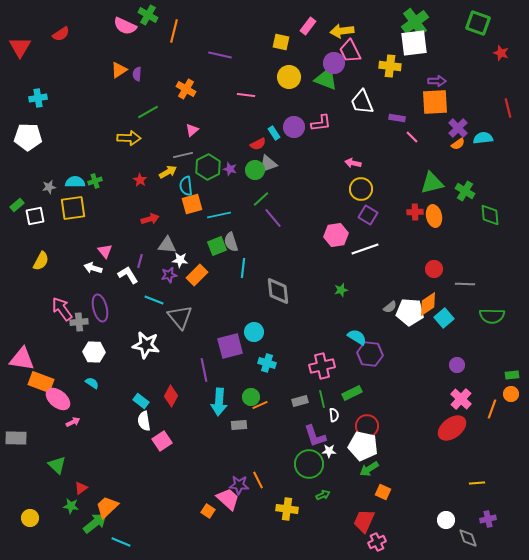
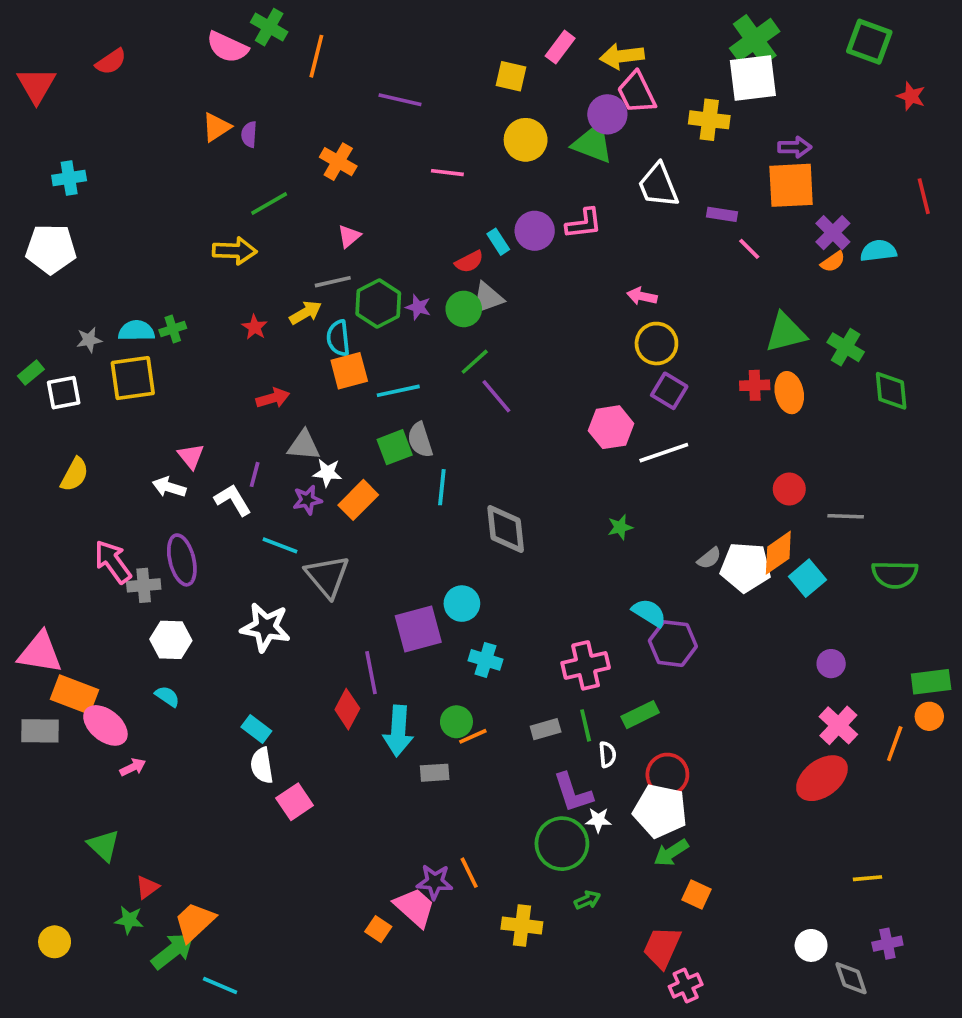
green rectangle: (512, 375) -> (931, 682), size x1.5
red diamond: (171, 396) -> (347, 709), moved
gray rectangle: (16, 438) -> (40, 731), moved

